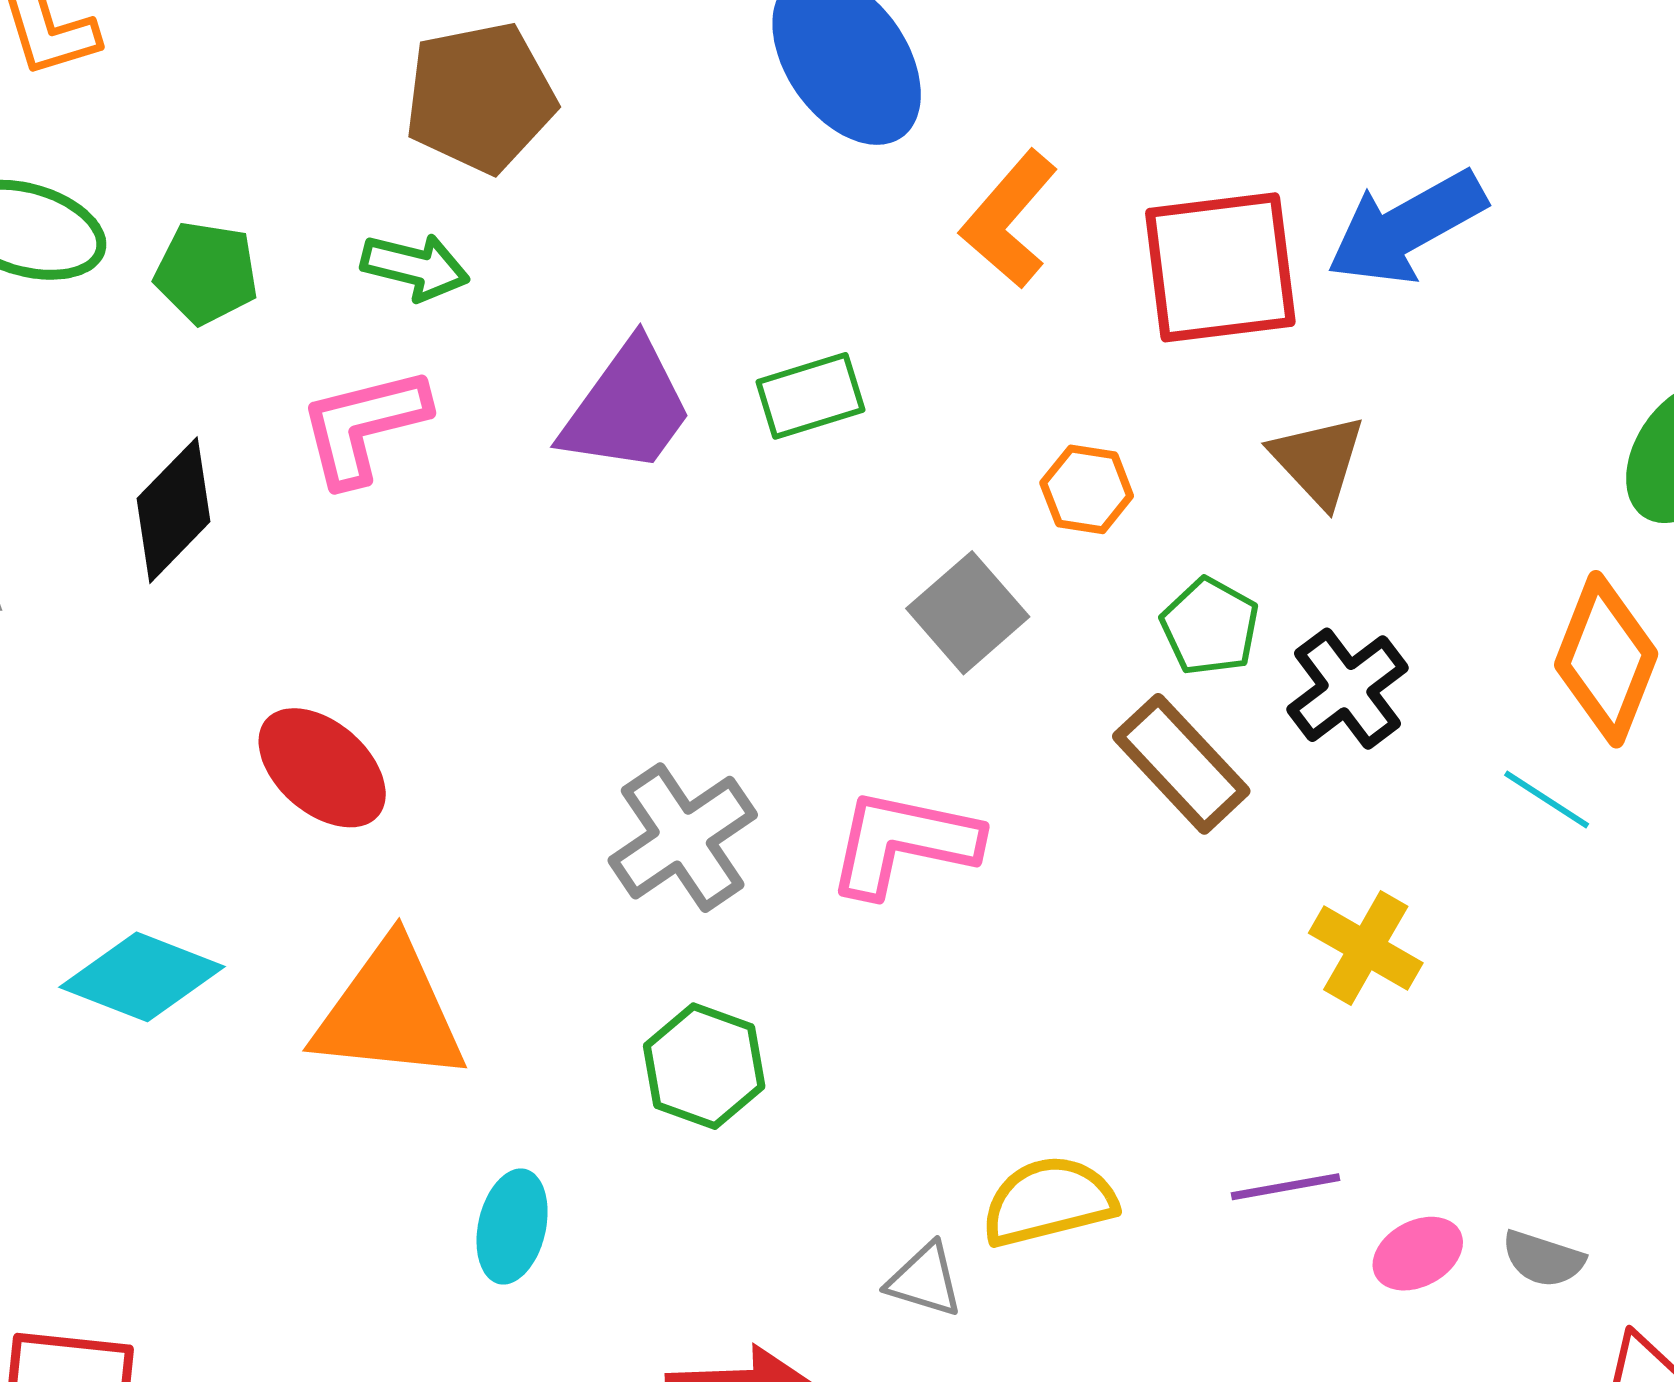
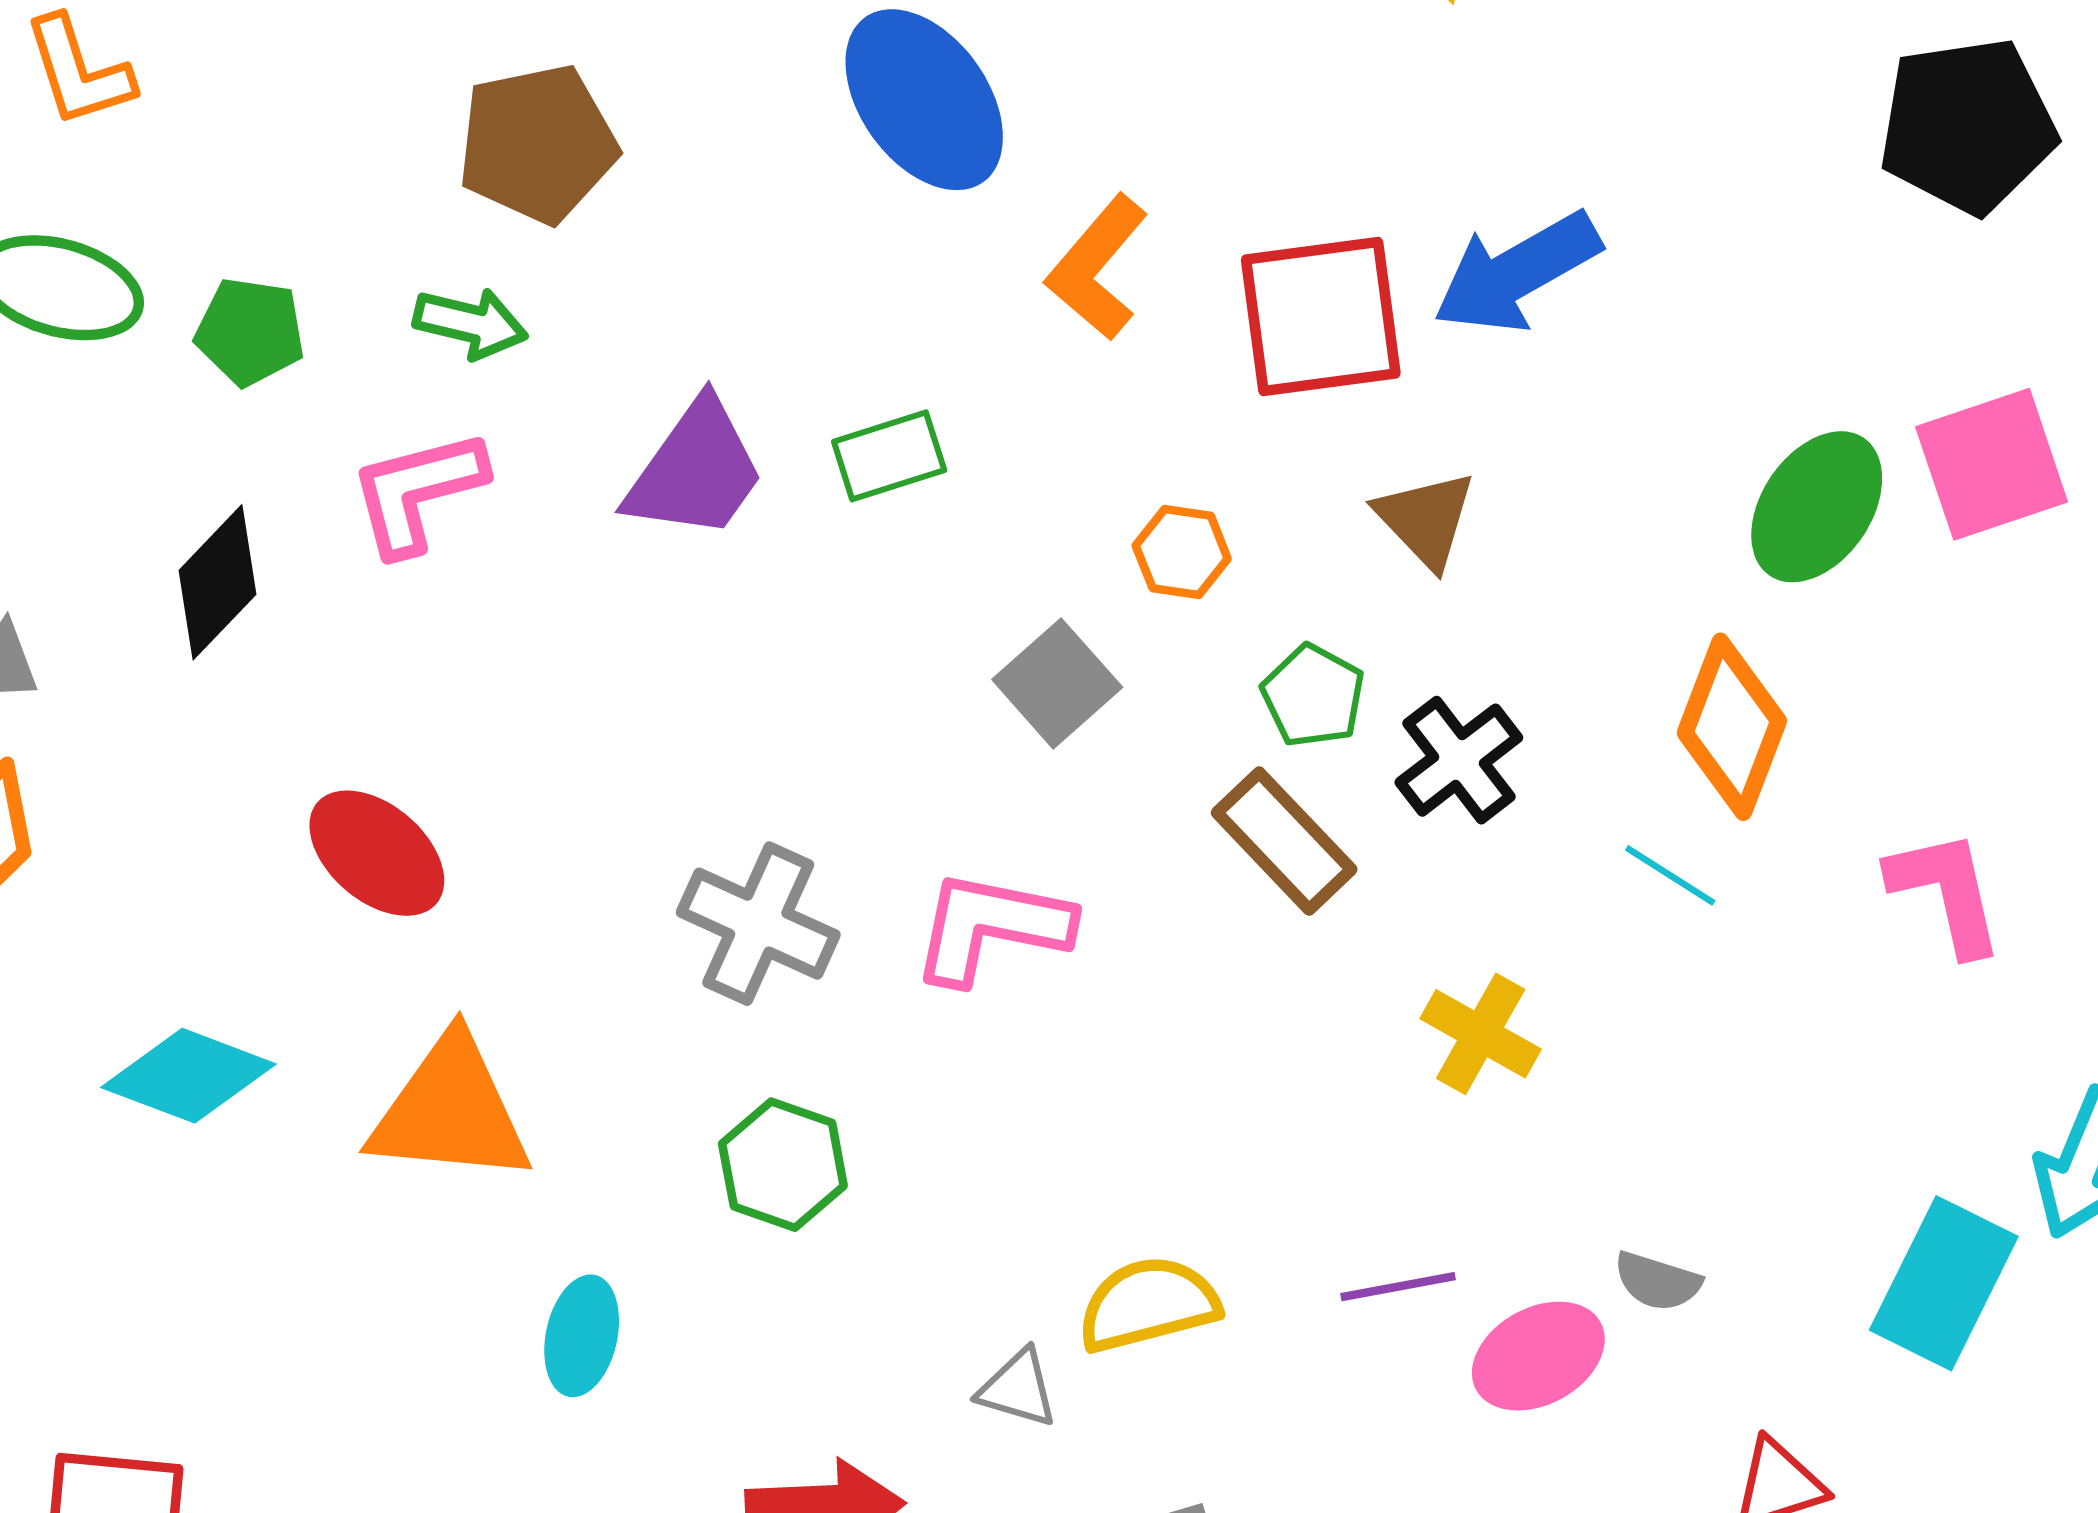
gray cross: (683, 838) -> (758, 924), turned -31
pink ellipse: (1418, 1254) -> (1538, 1356), size x1.4
gray semicircle: (1543, 1259) -> (1657, 1281), moved

